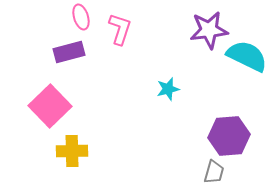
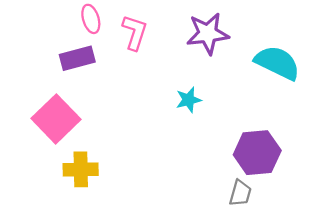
purple star: (209, 30) -> (208, 34), moved

